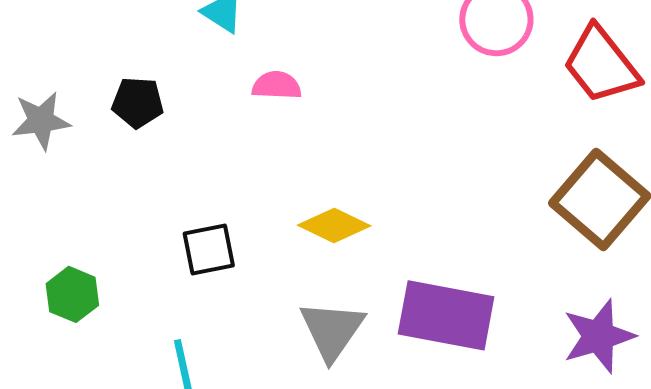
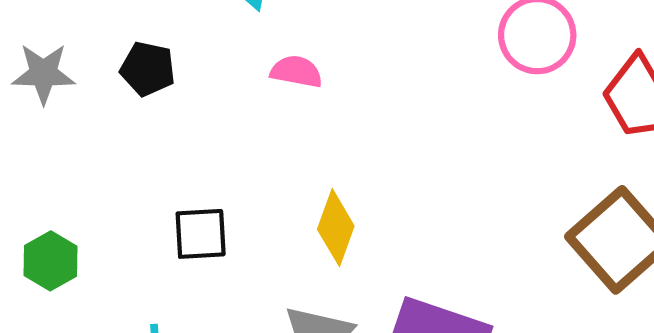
yellow diamond: (334, 226) -> (336, 228), turned 76

